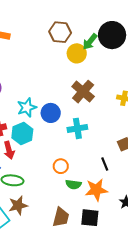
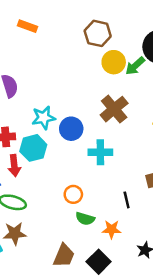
green arrow: (90, 42) -> (135, 66), moved
orange star: (96, 190) -> (112, 229), size x0.7
black square: (90, 218) -> (99, 262), turned 30

